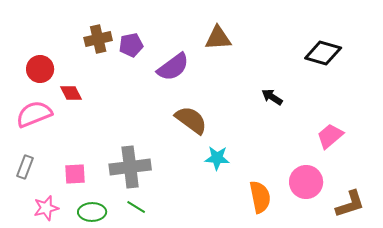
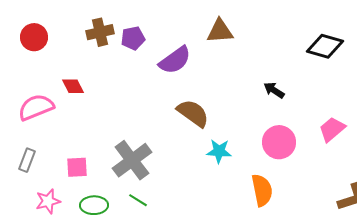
red circle: (40, 69) -> (34, 37), moved
gray cross: (130, 167) -> (132, 160), turned -30
pink circle: (306, 182) -> (279, 142), moved

